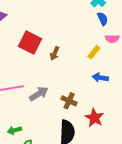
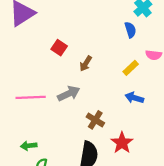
blue semicircle: (103, 19) -> (130, 30), moved
red square: (30, 42) -> (59, 48), size x0.6
gray arrow: (39, 94) -> (69, 94), moved

